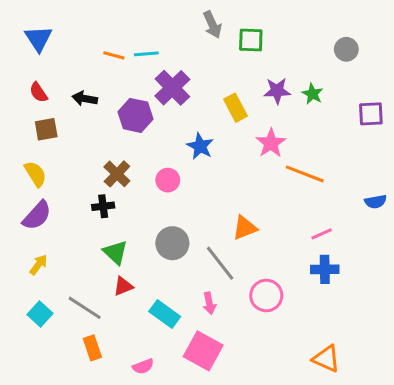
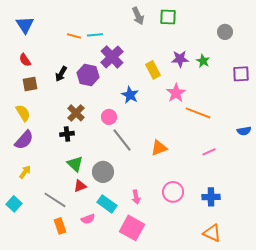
green square: (251, 40) -> (168, 17), moved
black arrow: (85, 99) -> (61, 74), moved, turned -70
gray circle: (172, 243) -> (103, 172), moved
gray line: (220, 263) -> (122, 140), moved
blue cross: (325, 269) -> (211, 197), moved
cyan square: (40, 314) -> (14, 204), moved
pink semicircle: (143, 366) -> (88, 219), moved

